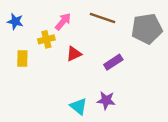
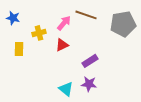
pink arrow: (63, 22) -> (64, 23), moved
purple rectangle: (113, 62) -> (90, 61), moved

